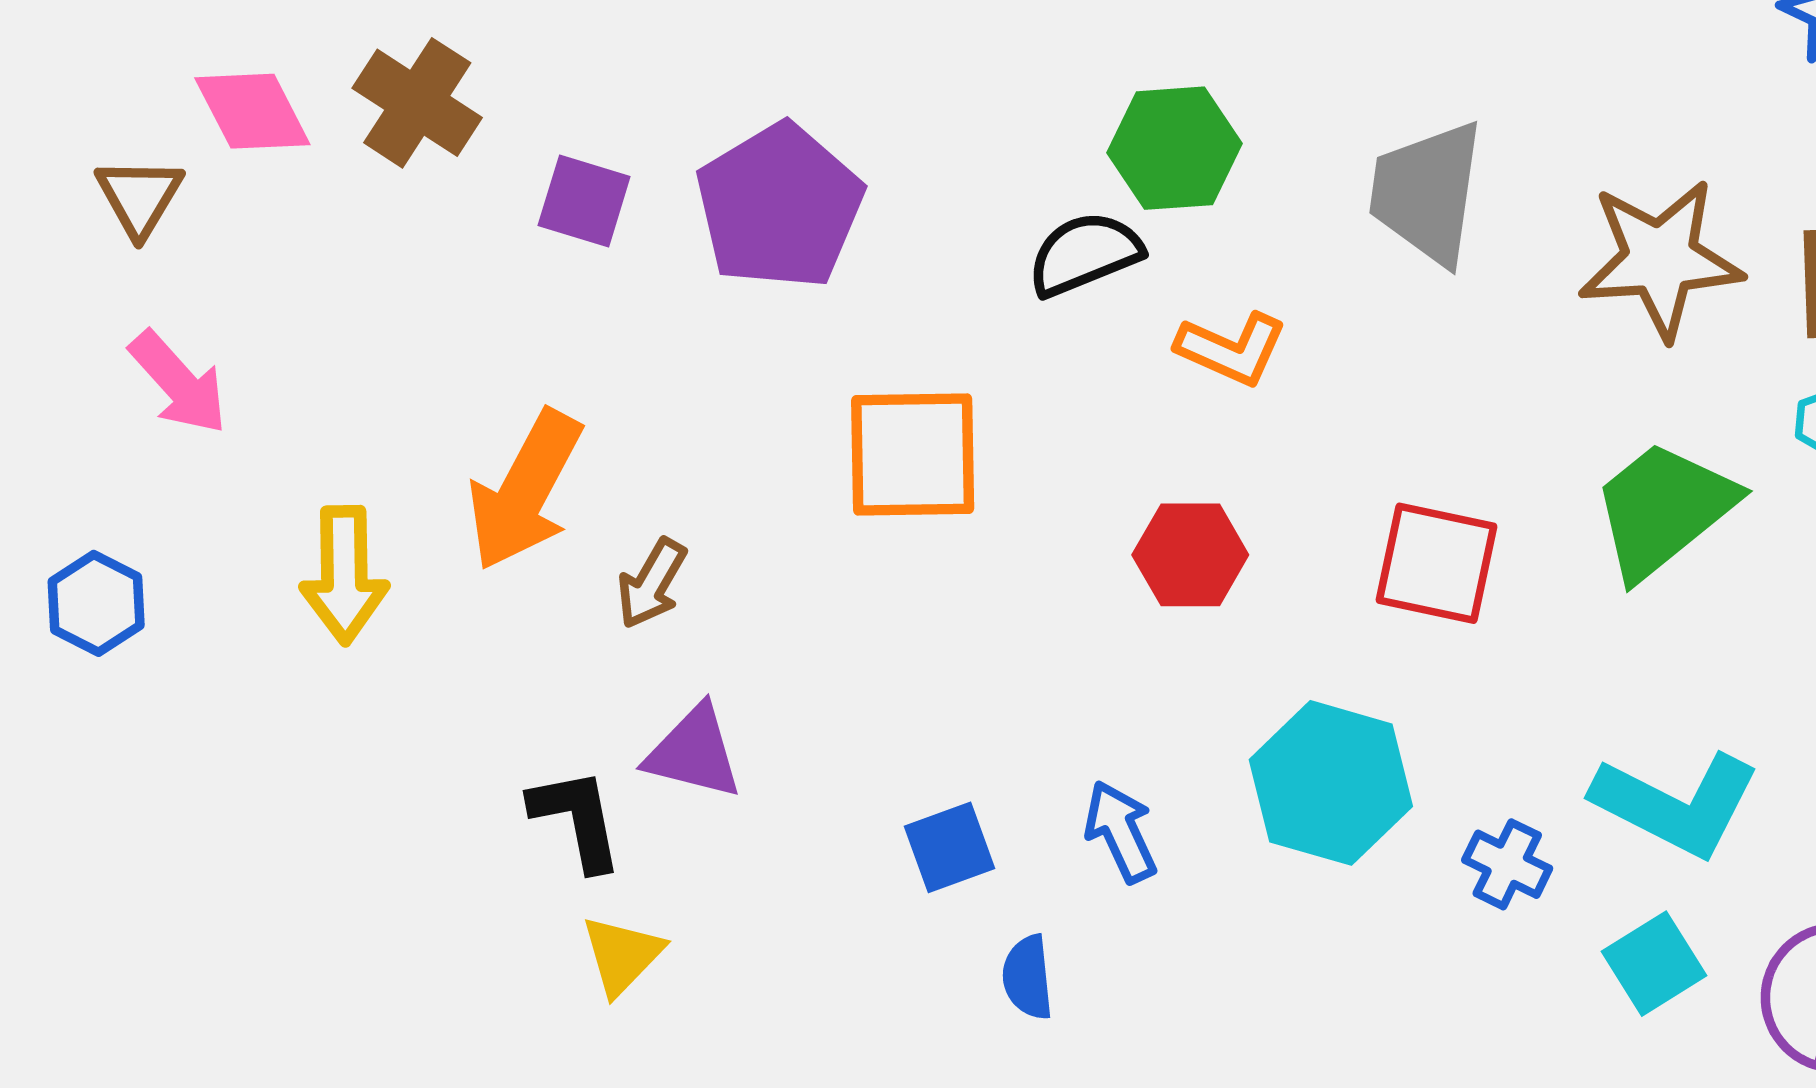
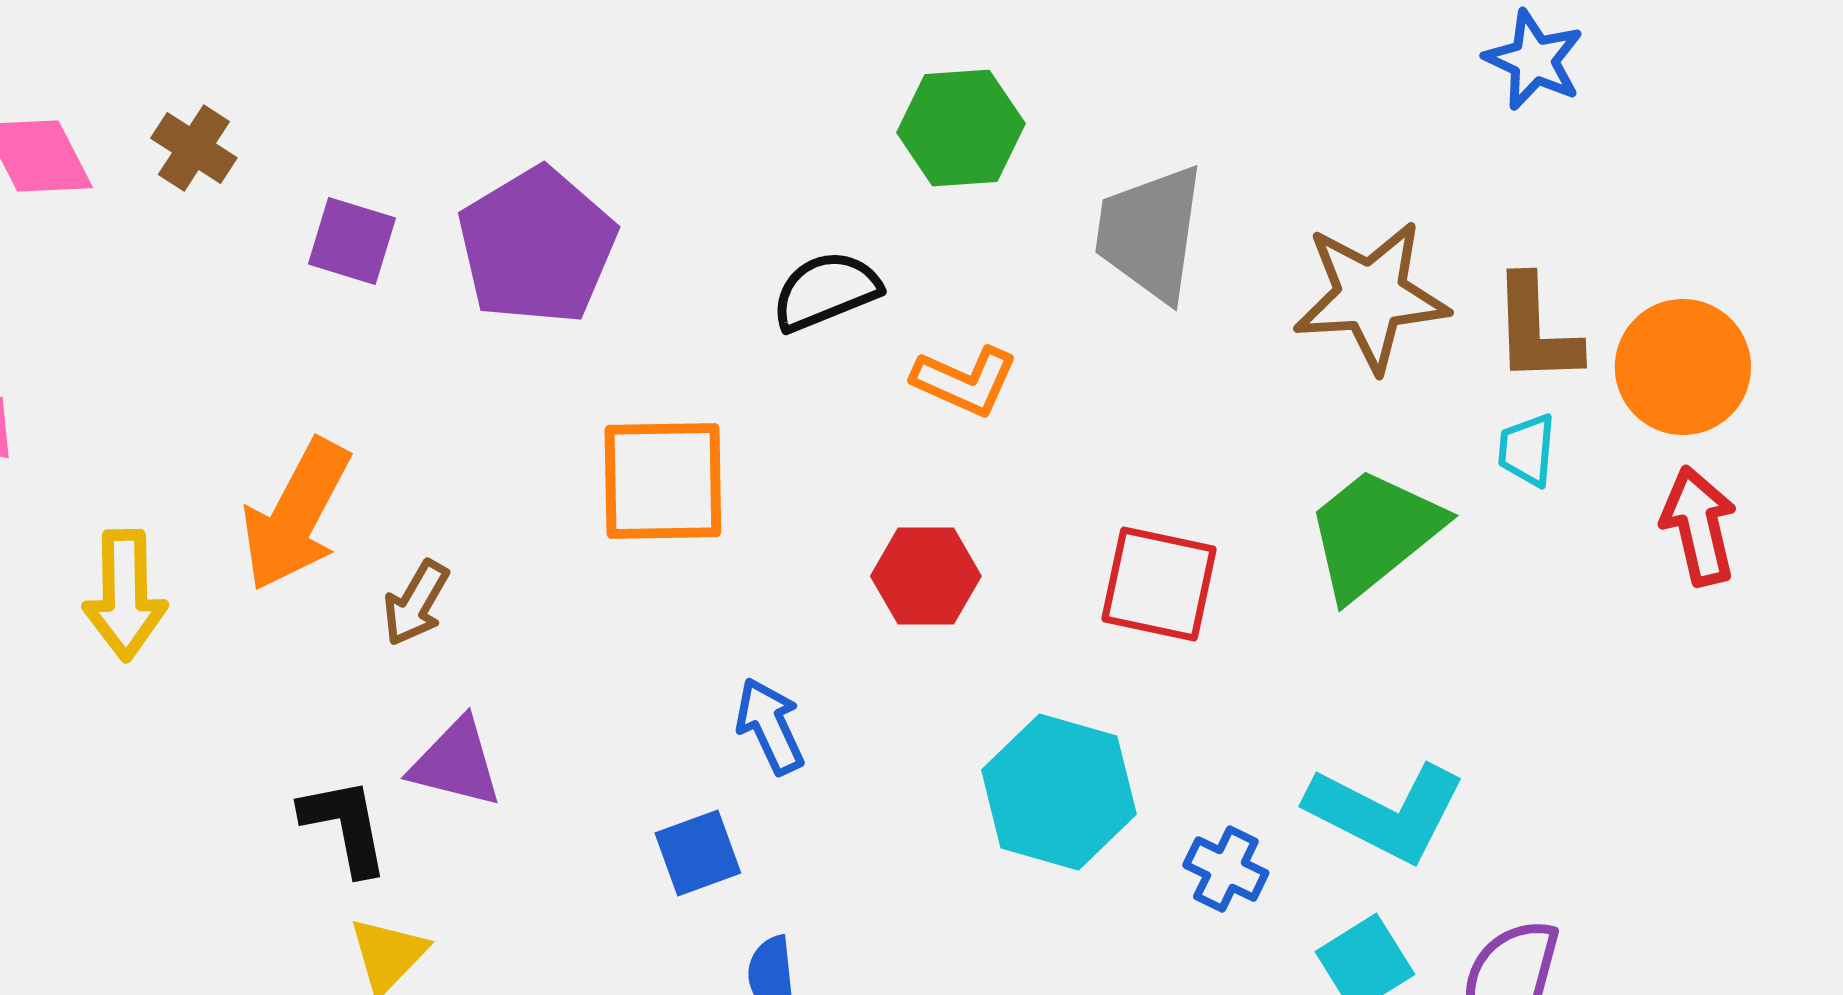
brown cross: (417, 103) -> (194, 148), size x0.7
green hexagon: (1174, 148) -> (961, 128), moved
blue arrow: (1121, 832) -> (770, 726), moved

